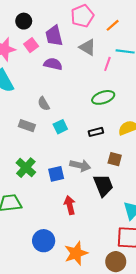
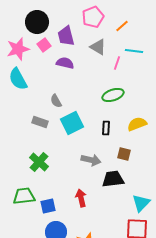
black circle: (24, 21) -> (37, 22), size x1.5
cyan square: (60, 127) -> (72, 123), size x1.6
black rectangle: (96, 132) -> (106, 128), turned -72
blue square: (56, 174) -> (48, 206), moved
black trapezoid: (103, 185) -> (113, 179), turned -75

